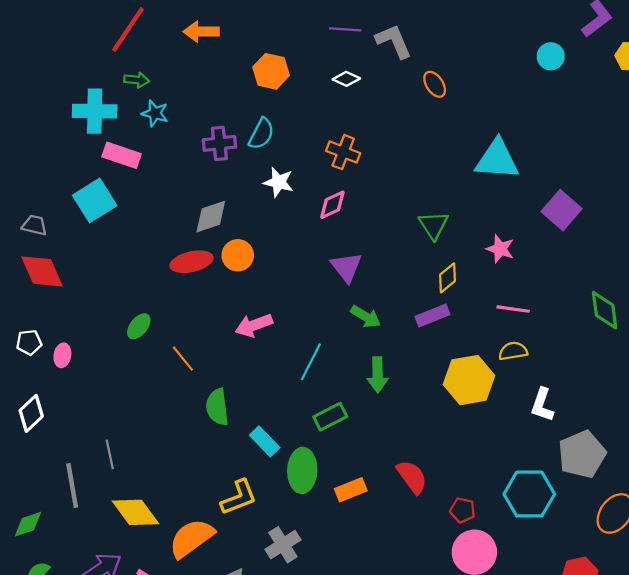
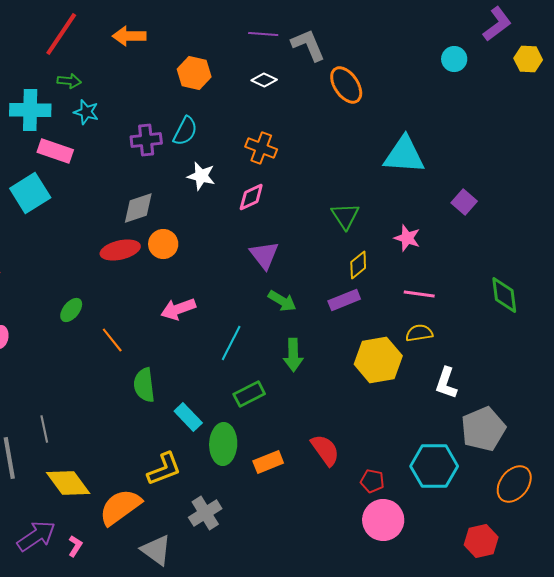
orange ellipse: (435, 84) -> (346, 85), size x1.5
purple square: (562, 210) -> (464, 202), size x0.7

